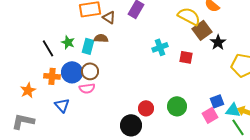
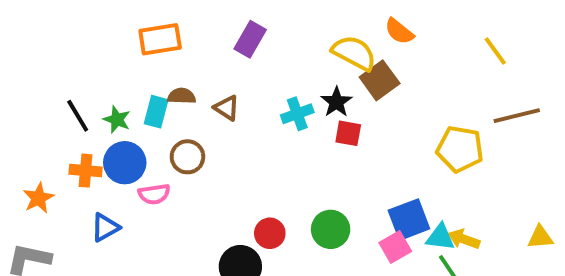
brown triangle: (109, 17) -> (227, 108), moved
green star: (68, 42) -> (117, 120), moved
black star: (218, 42) -> (336, 102), moved
brown circle: (90, 71) -> (187, 157), moved
blue square: (217, 101) -> (409, 220), size x1.5
blue triangle: (62, 105) -> (105, 227), turned 42

